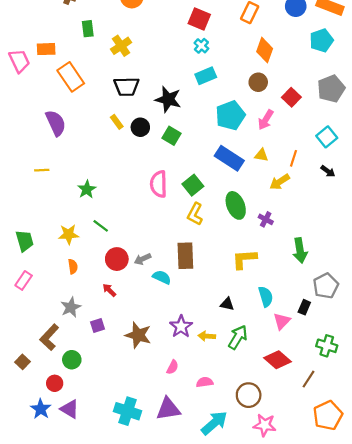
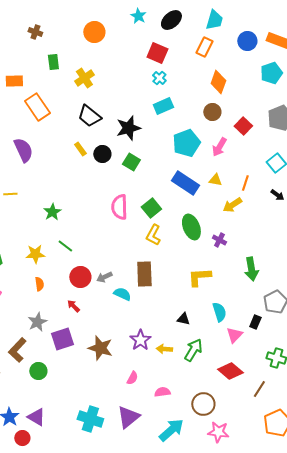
black trapezoid: (126, 87) -> (89, 116), turned 40
black star: (168, 99) -> (128, 128), turned -30
purple square: (97, 325) -> (62, 339), size x1.6
red circle: (55, 383) -> (22, 438), moved
purple triangle: (168, 409) -> (128, 417), turned -30

